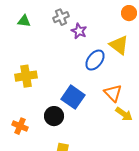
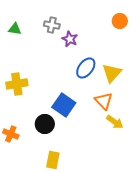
gray cross: (61, 17) -> (52, 25), turned 35
yellow triangle: (119, 45) -> (112, 73), moved, turned 35

